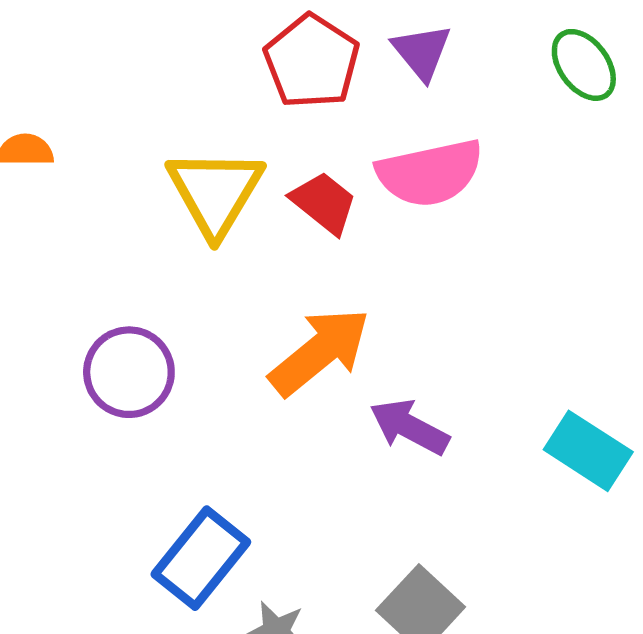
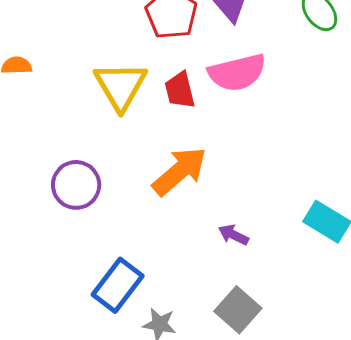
red trapezoid: (324, 203) -> (180, 90), turned -141
purple arrow: (409, 427) -> (233, 235), moved, size x0.7

